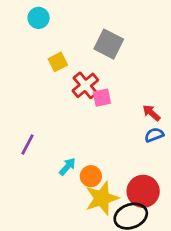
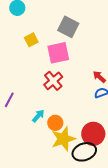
red cross: (85, 85) -> (53, 81), moved
pink square: (102, 98) -> (58, 53), moved, size x1.6

